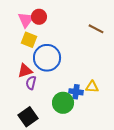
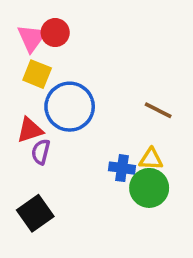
brown line: (96, 29) -> (158, 110), moved
green circle: (63, 103) -> (149, 188), moved

